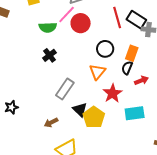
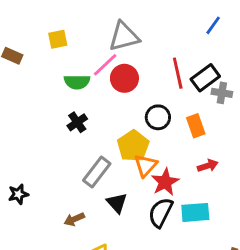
black rectangle: (136, 20) -> (205, 78), turned -72
orange rectangle: (132, 53) -> (196, 126), turned -42
black semicircle: (127, 68) -> (161, 213), moved, size x1.5
orange triangle: (97, 72) -> (146, 166), moved
yellow pentagon: (94, 117) -> (133, 146), moved

